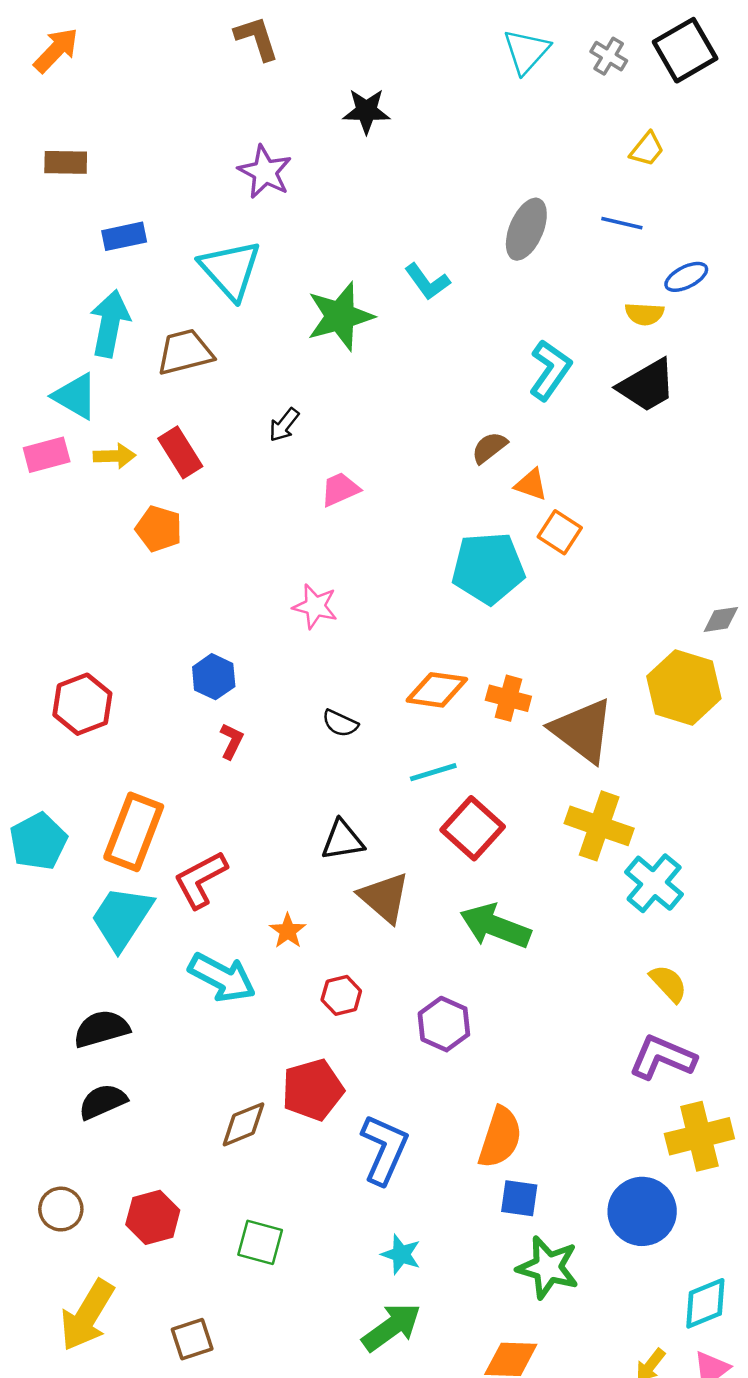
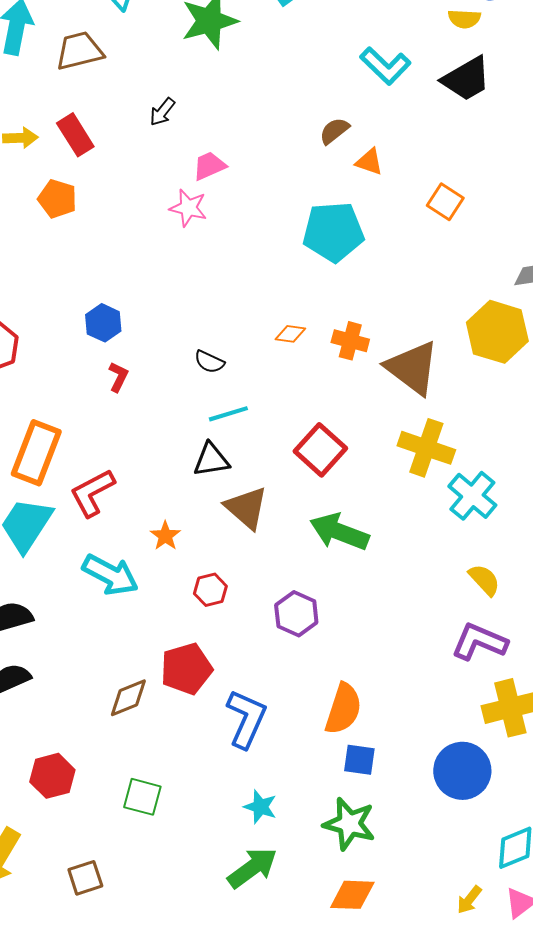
cyan L-shape: (550, 370) -> (385, 66), turned 99
orange square: (560, 532) -> (445, 202), moved
pink star: (315, 606) -> (188, 208), moved
orange diamond: (437, 690) -> (290, 334), size x0.6
cyan line: (433, 772) -> (228, 414), moved
green star: (548, 1268) -> (349, 824), moved

